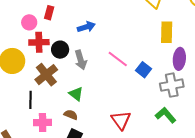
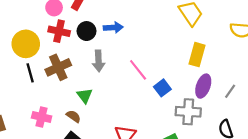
black circle: (60, 50) -> (87, 31), moved
black line: (30, 100) -> (30, 73), moved, turned -30

